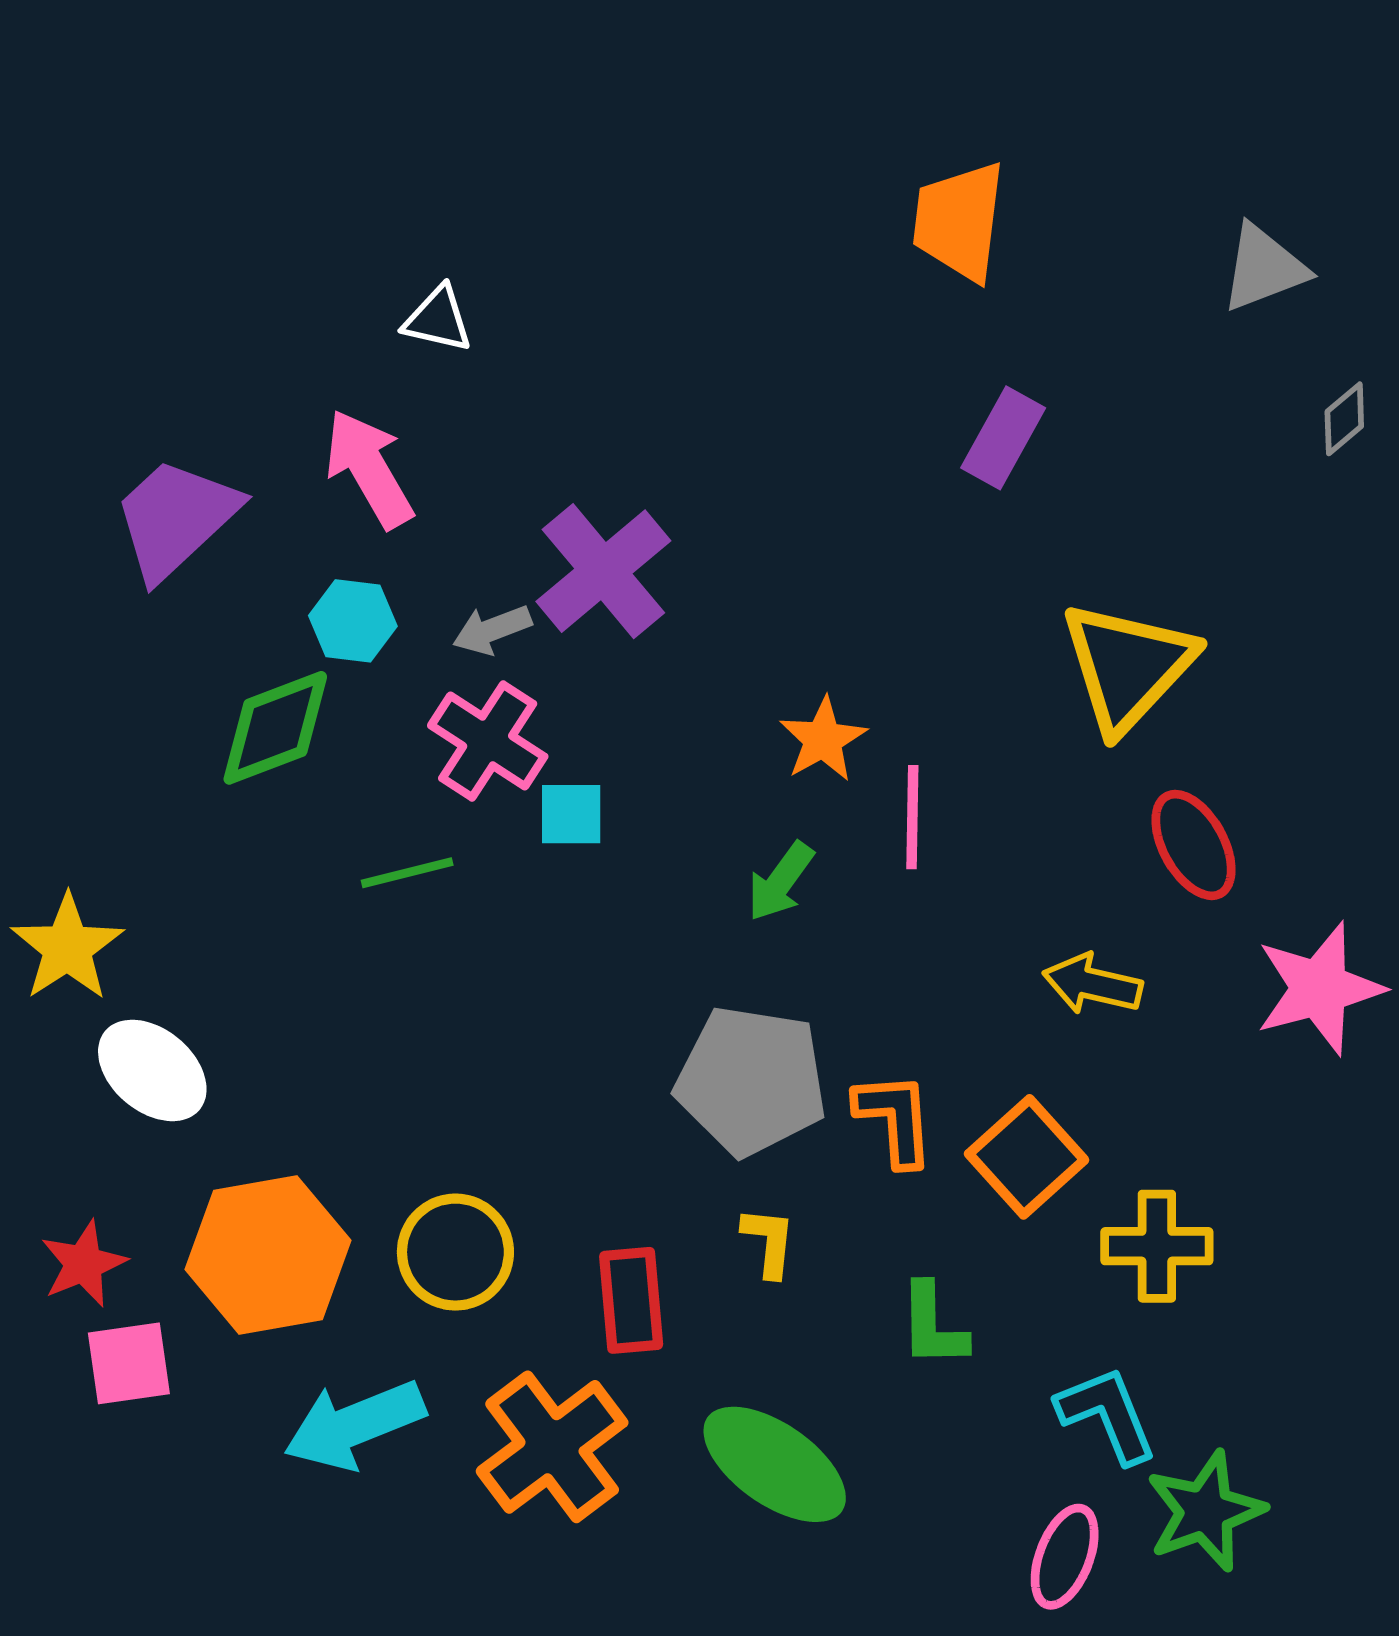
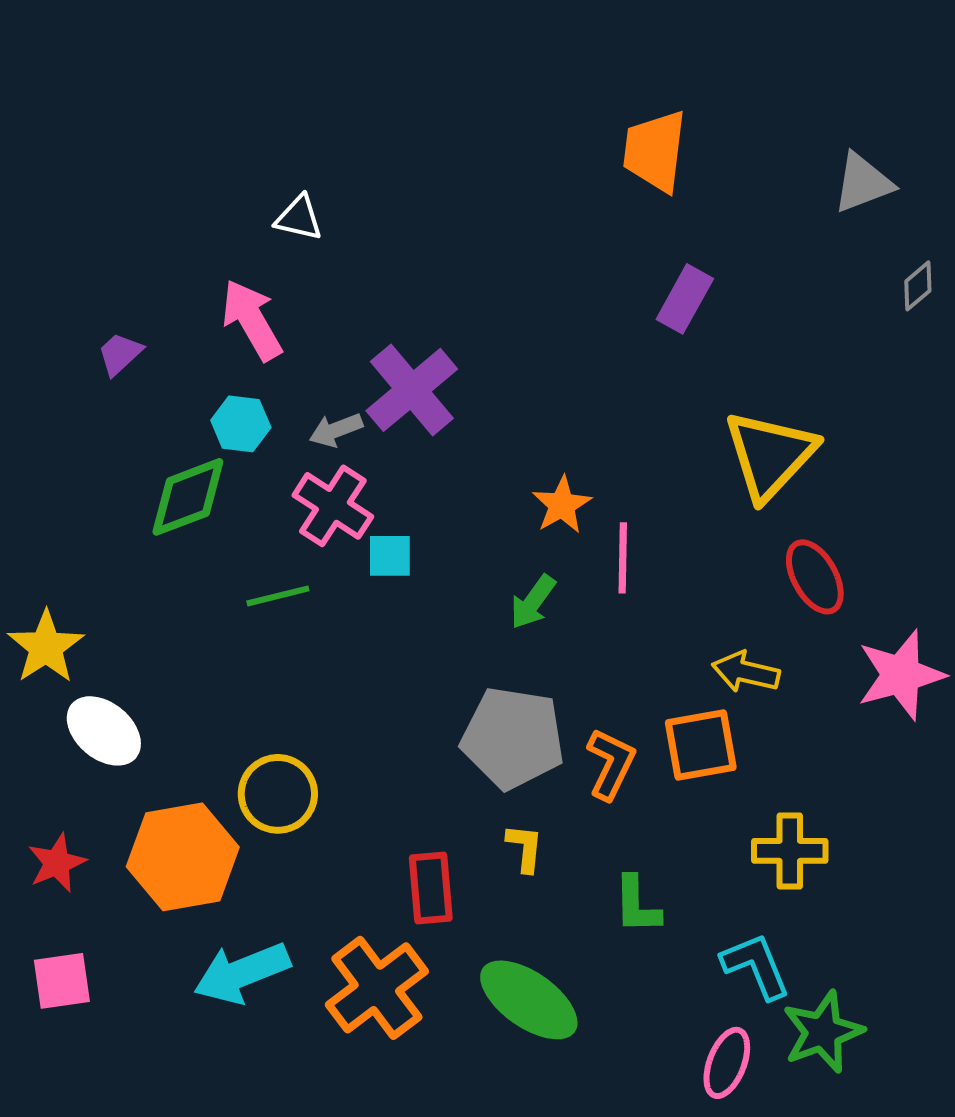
purple trapezoid: (176, 518) -> (120, 354), size x0.5
orange L-shape: (895, 1119) -> (611, 764), turned 30
orange square: (1027, 1157) -> (701, 745), moved, turned 32
yellow circle: (455, 1252) -> (278, 794), moved
pink square: (129, 1363) -> (62, 981), moved

